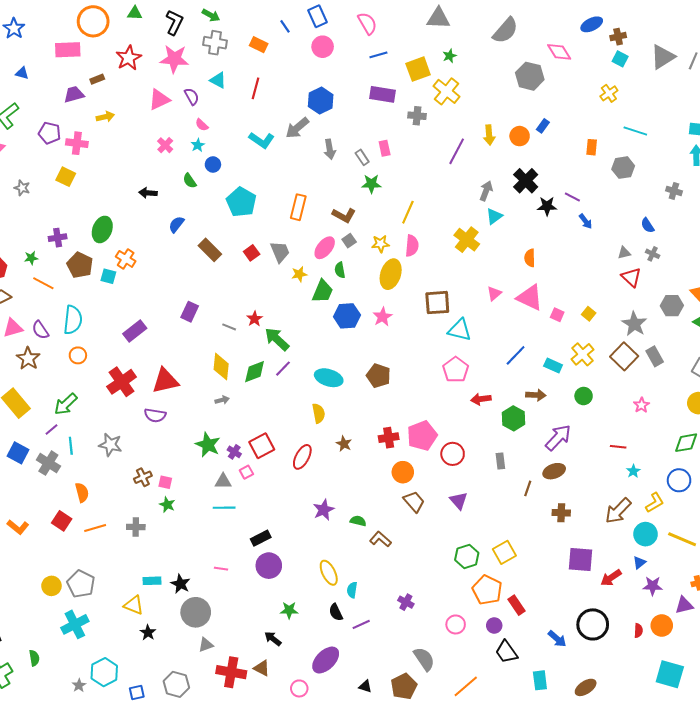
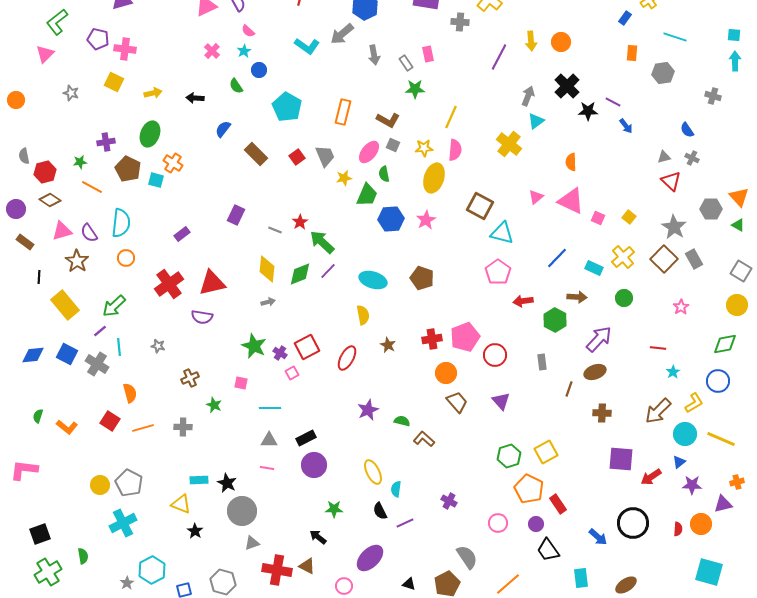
yellow arrow: (105, 117) -> (153, 93), moved
blue rectangle: (543, 126) -> (625, 18), moved
gray square: (349, 241) -> (393, 145), turned -32
brown square: (437, 303) -> (480, 206), turned 32
purple rectangle: (135, 331) -> (182, 234), size x0.7
gray star: (110, 445) -> (158, 346), size x0.6
gray triangle: (223, 481) -> (269, 440), moved
pink square: (165, 482) -> (241, 383), moved

